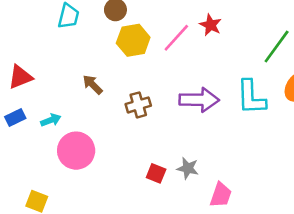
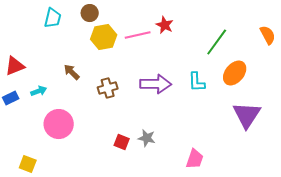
pink line: (176, 38) -> (138, 35), turned 35
cyan L-shape: (251, 97) -> (197, 82), size x0.7
cyan arrow: (51, 120) -> (39, 91), moved
pink trapezoid: (221, 195) -> (195, 159), moved

